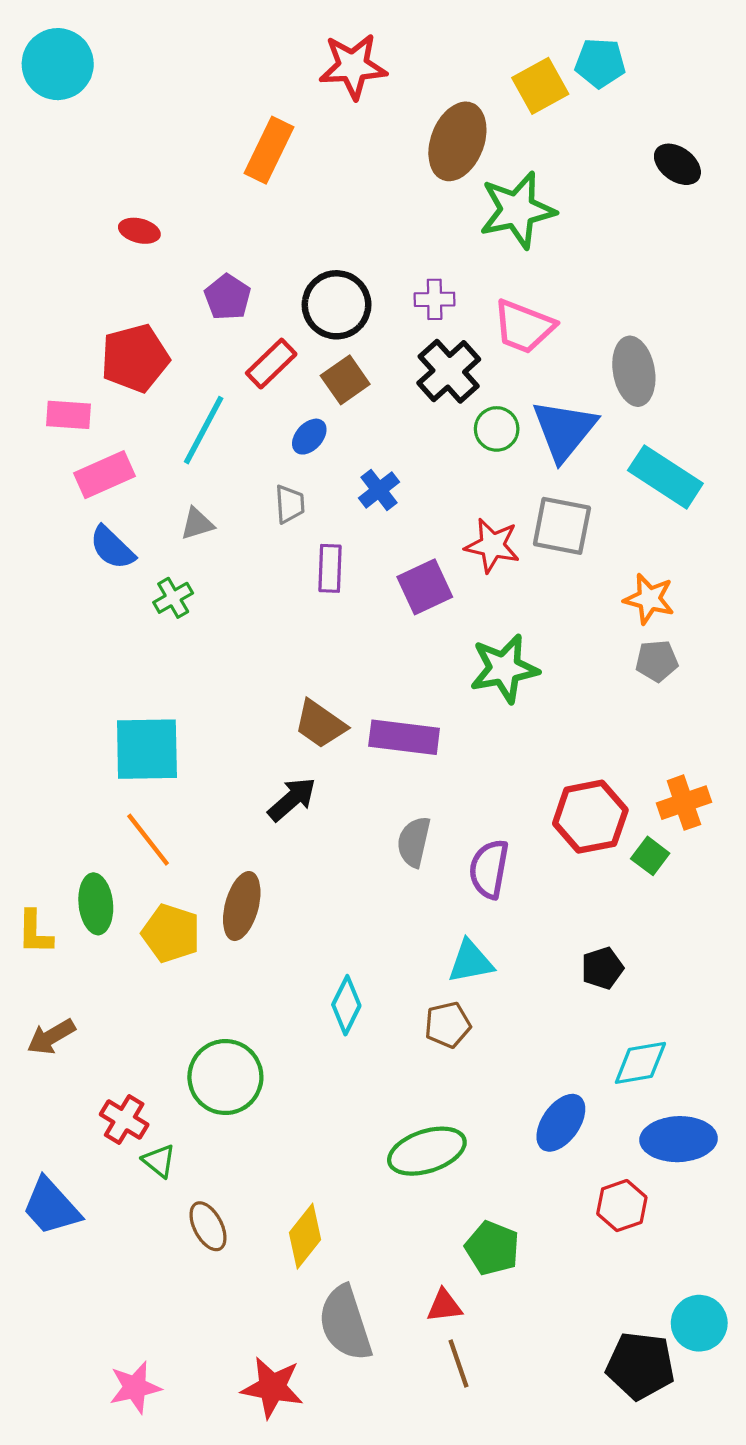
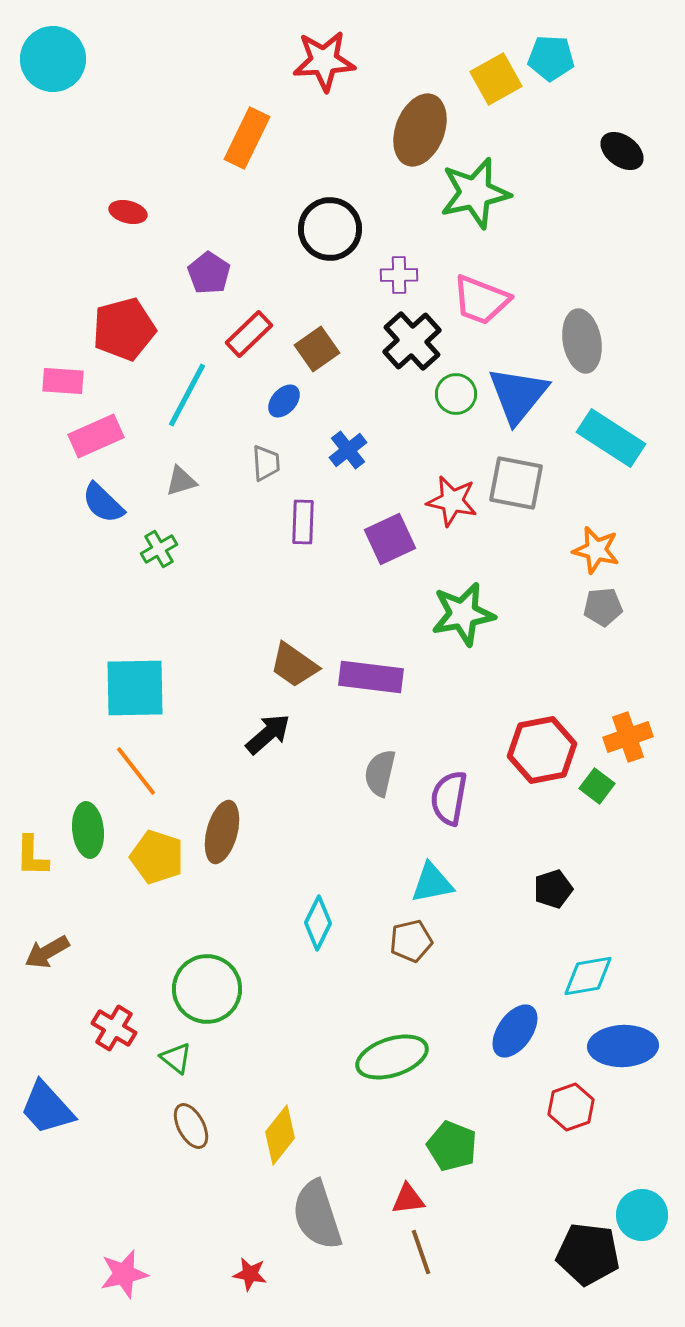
black circle: (337, 305) -> (330, 229), moved
green triangle: (159, 1161) -> (176, 1058), moved
red star: (272, 1387) -> (250, 1274), size x0.6

